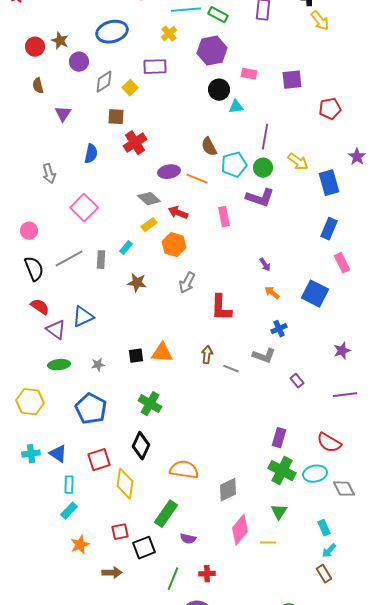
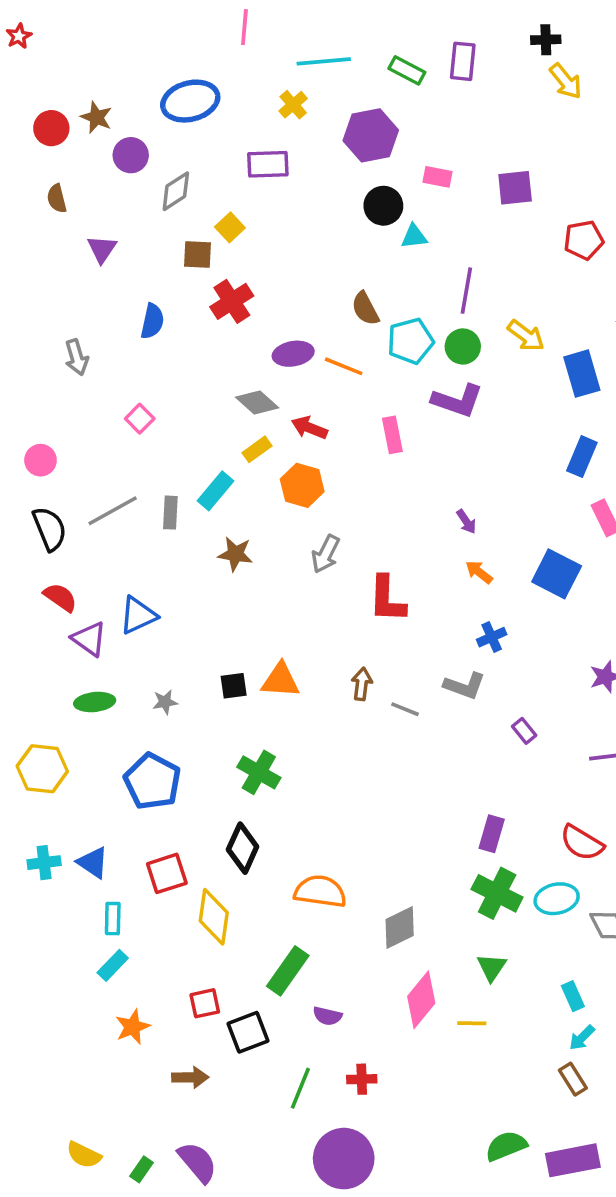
green rectangle: (218, 15) -> (407, 70), moved
yellow square: (130, 88) -> (230, 227), moved
pink square: (84, 208) -> (140, 419), size x0.6
cyan rectangle: (126, 248) -> (216, 491), size x1.5

